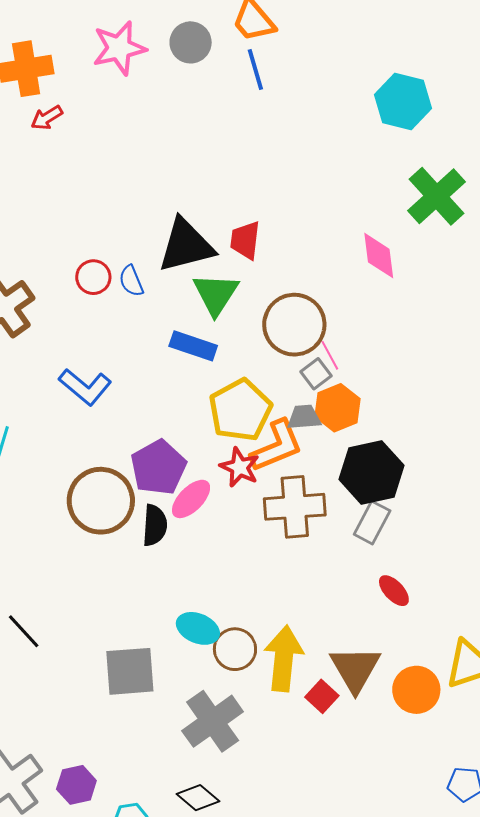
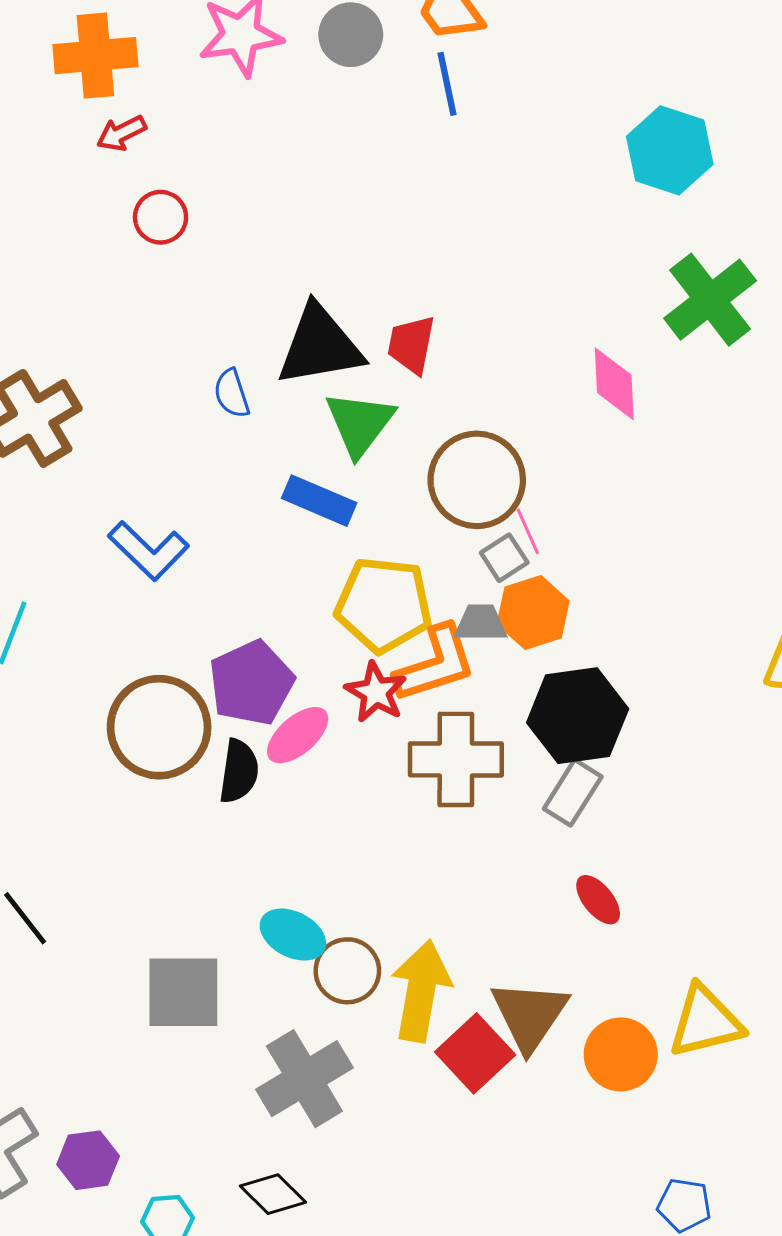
red circle: (93, 277) -> (161, 217), moved
yellow pentagon: (240, 410) -> (384, 605), turned 30
red square: (322, 696) -> (475, 1053), size x1.5

